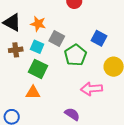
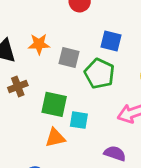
blue square: (99, 38) -> (111, 41), moved
cyan square: (37, 47) -> (79, 120), moved

